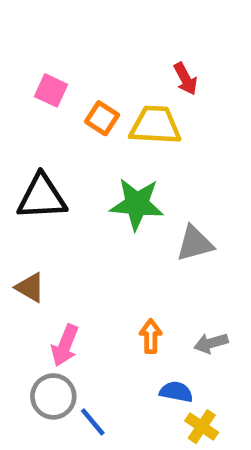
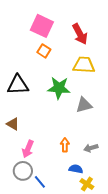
red arrow: (185, 79) -> (80, 34), size x1.5
pink square: (51, 90) -> (42, 26), moved, size x1.6
yellow trapezoid: (155, 125) -> (84, 65), moved

